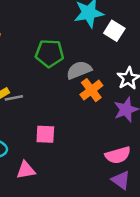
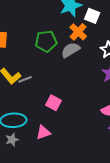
orange cross: (91, 90) -> (78, 32), moved
pink square: (45, 134) -> (53, 103), turned 35

